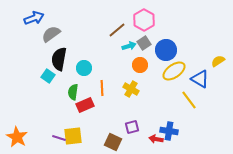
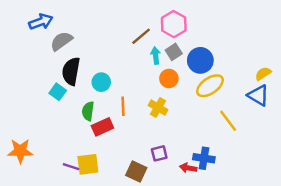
cyan arrow: (129, 46) -> (156, 56), turned -80
blue triangle: (200, 79) -> (258, 95), moved
orange star: (17, 137) -> (20, 151), moved, turned -30

